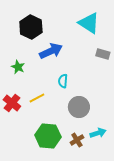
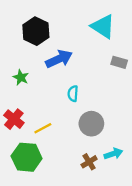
yellow line: (37, 98) -> (43, 128), moved
green hexagon: (48, 136) -> (27, 157), moved

